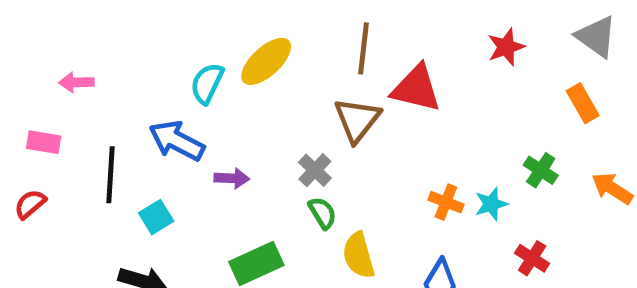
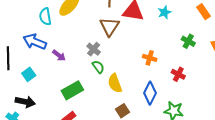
cyan semicircle: (207, 83) -> (45, 17), turned -30
purple arrow: (232, 178) -> (59, 55), turned 40
cyan star: (491, 204) -> (164, 12), moved
red cross: (532, 258) -> (178, 74), moved

